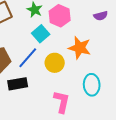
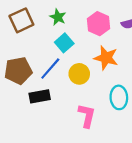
pink hexagon: (60, 16) -> (99, 24), moved

